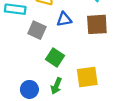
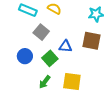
blue triangle: (64, 19) -> (66, 46), moved
blue circle: (29, 89) -> (25, 56), moved

